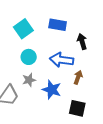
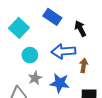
blue rectangle: (58, 25) -> (52, 17), turned 36

